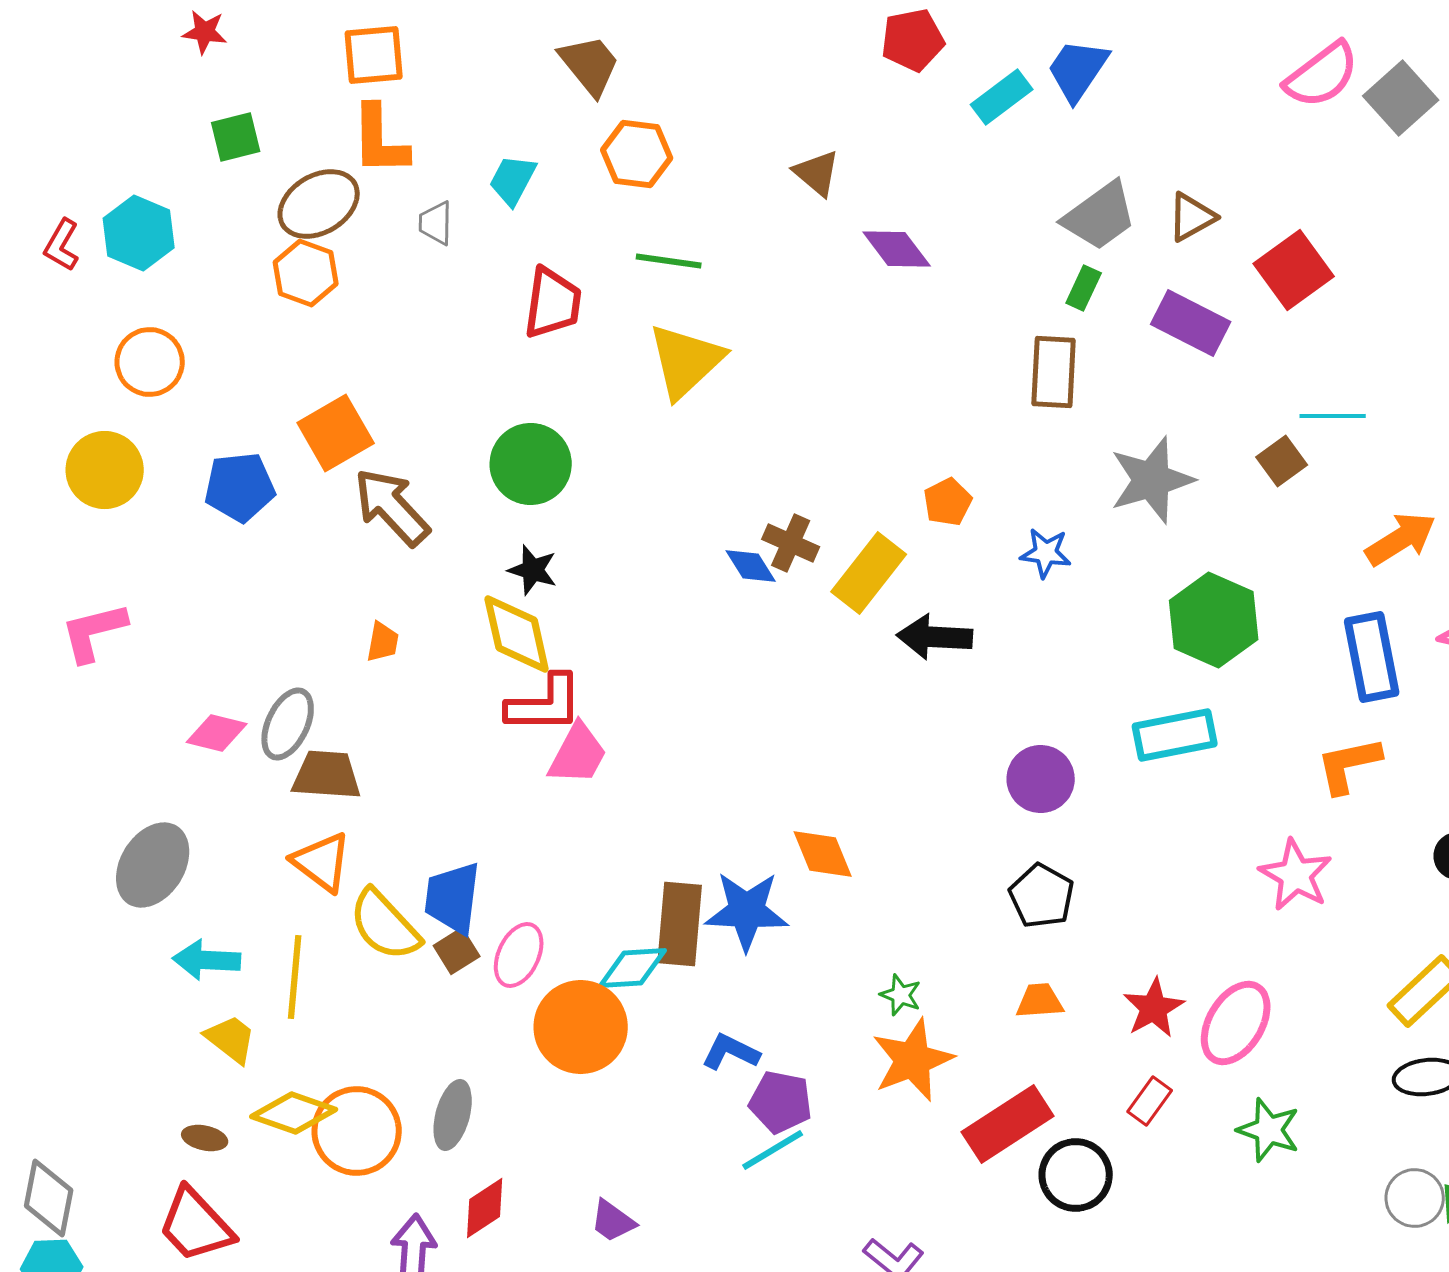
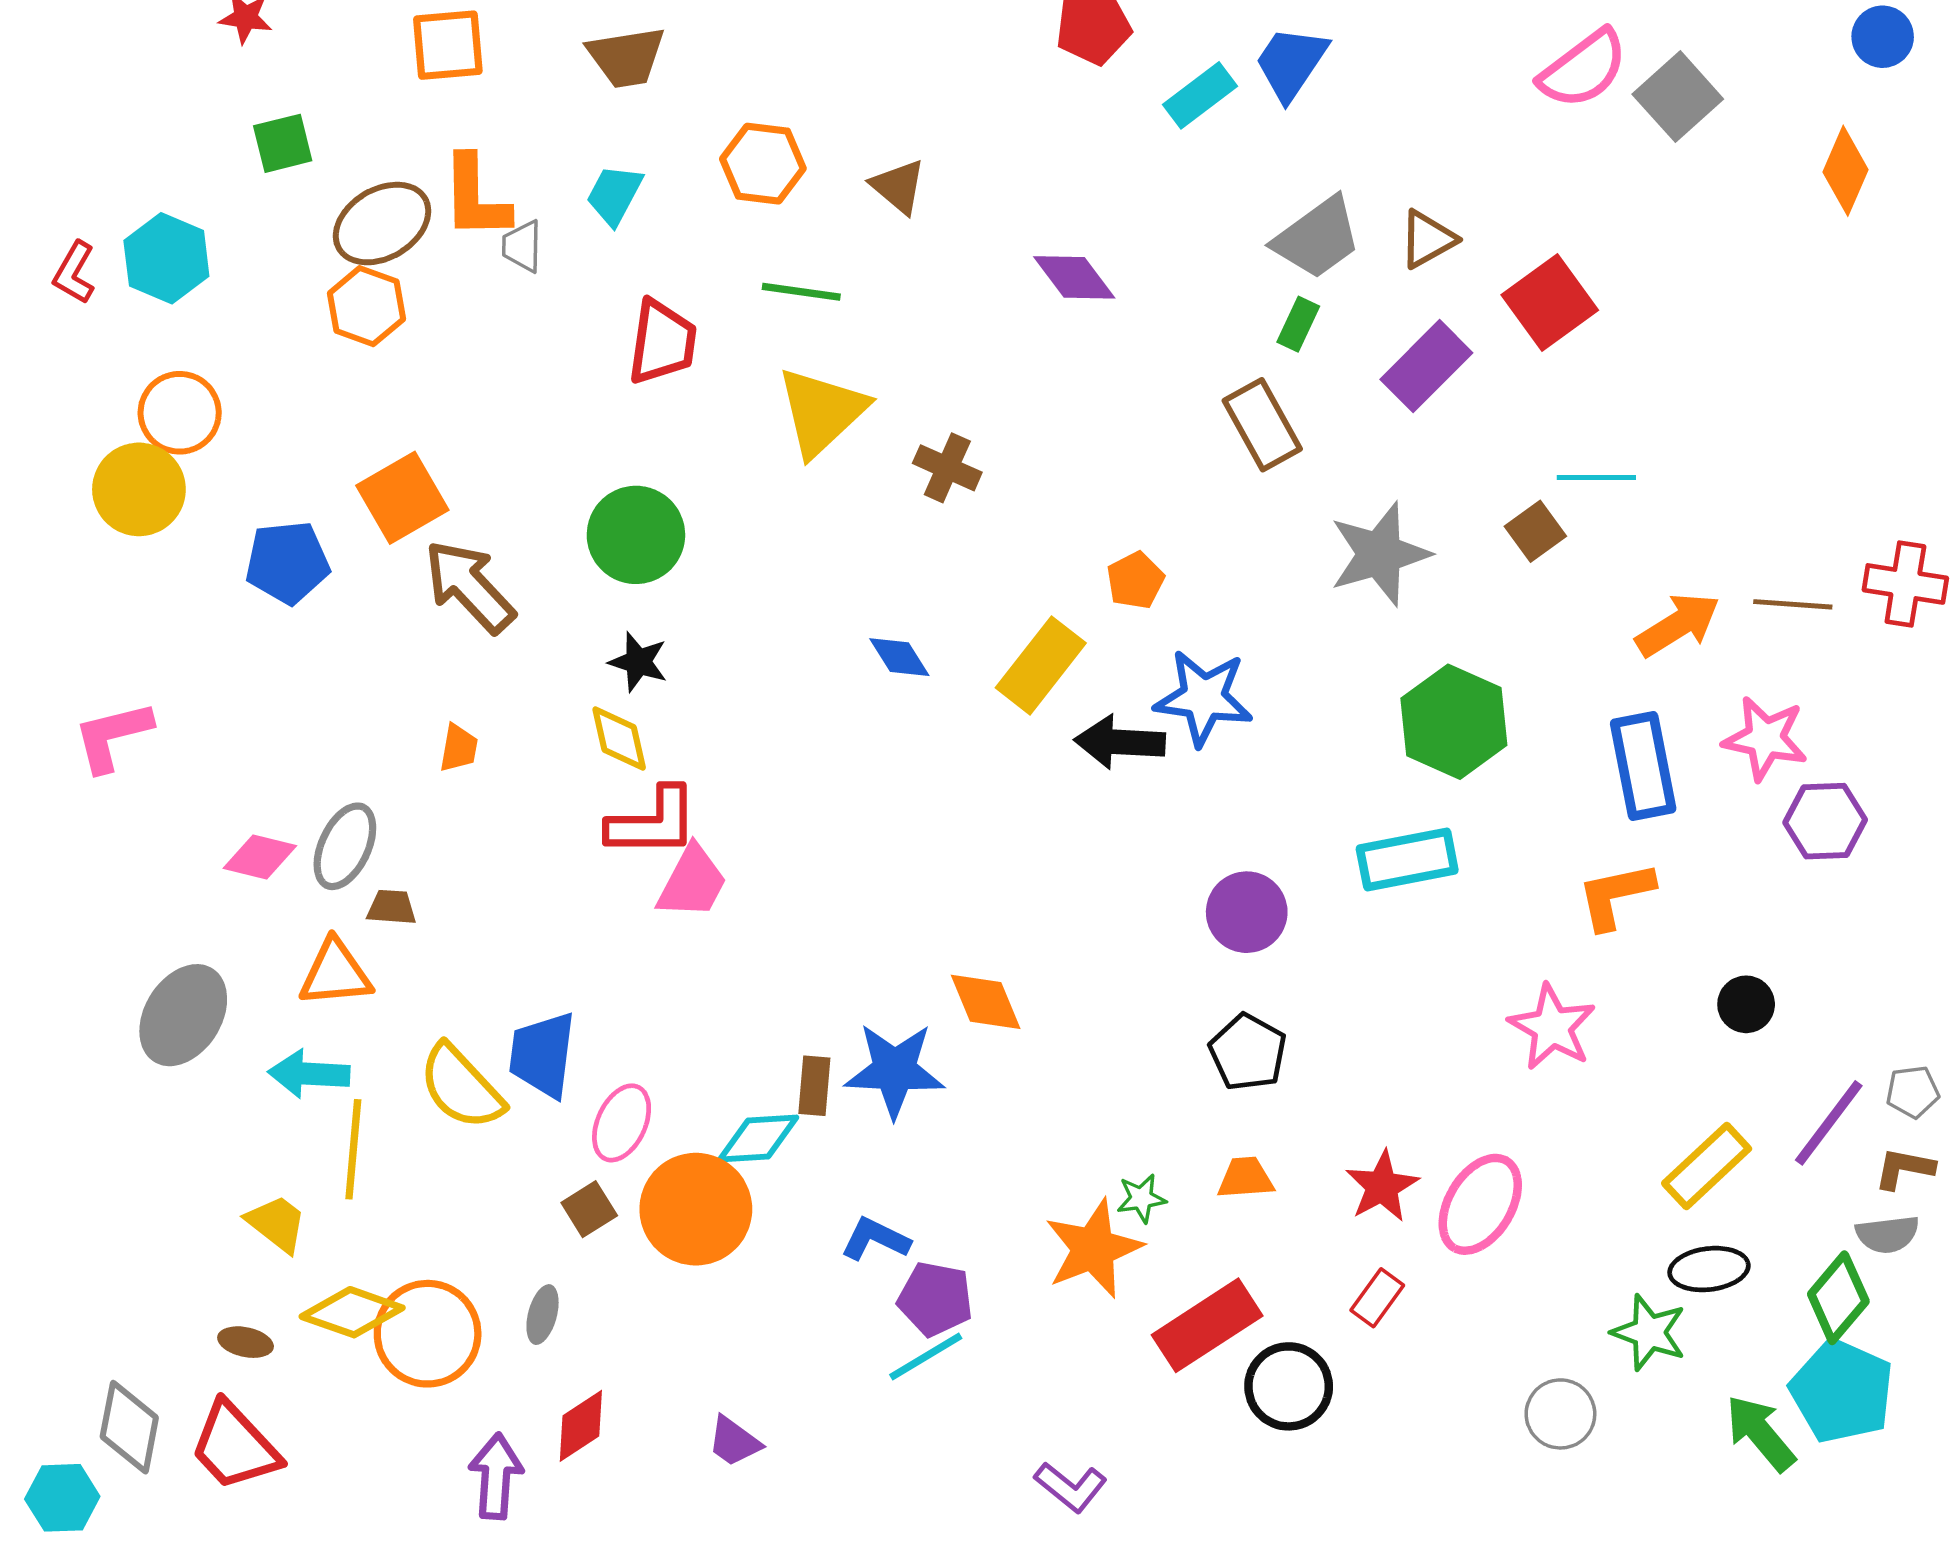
brown trapezoid: (590, 65) -> (626, 57), moved, turned 120
orange L-shape: (380, 140) -> (475, 197), moved
brown triangle: (817, 173) -> (898, 186), moved
purple rectangle: (1191, 323) -> (1426, 366), turned -72
brown rectangle: (1054, 372) -> (1262, 425), turned -32
yellow circle: (105, 470) -> (139, 489), moved
brown cross: (791, 543) -> (947, 468), moved
blue star: (1046, 553) -> (1204, 698), moved, size x1.6
yellow diamond: (517, 634) -> (619, 738), size x0.7
brown trapezoid: (327, 775) -> (392, 907), size x0.6
orange triangle: (322, 862) -> (335, 973), moved, turned -42
brown rectangle: (680, 924) -> (814, 1086), size x0.6
brown square: (457, 951) -> (589, 1209), moved
cyan arrow: (207, 960) -> (309, 1074), moved
green star: (901, 995) -> (1141, 1198), moved, turned -30
gray ellipse: (453, 1115) -> (543, 1315), size x0.7
green star: (1269, 1130) -> (1649, 1332), moved
gray diamond: (49, 1198) -> (129, 1427), moved
gray circle: (1415, 1198) -> (1560, 1414), moved

